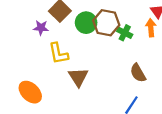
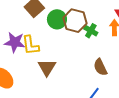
purple star: (41, 28) -> (15, 42), moved, size x1.5

